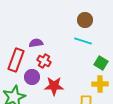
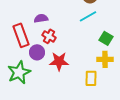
cyan line: (83, 41) -> (88, 16), turned -48
red rectangle: (16, 60) -> (21, 35), turned -40

